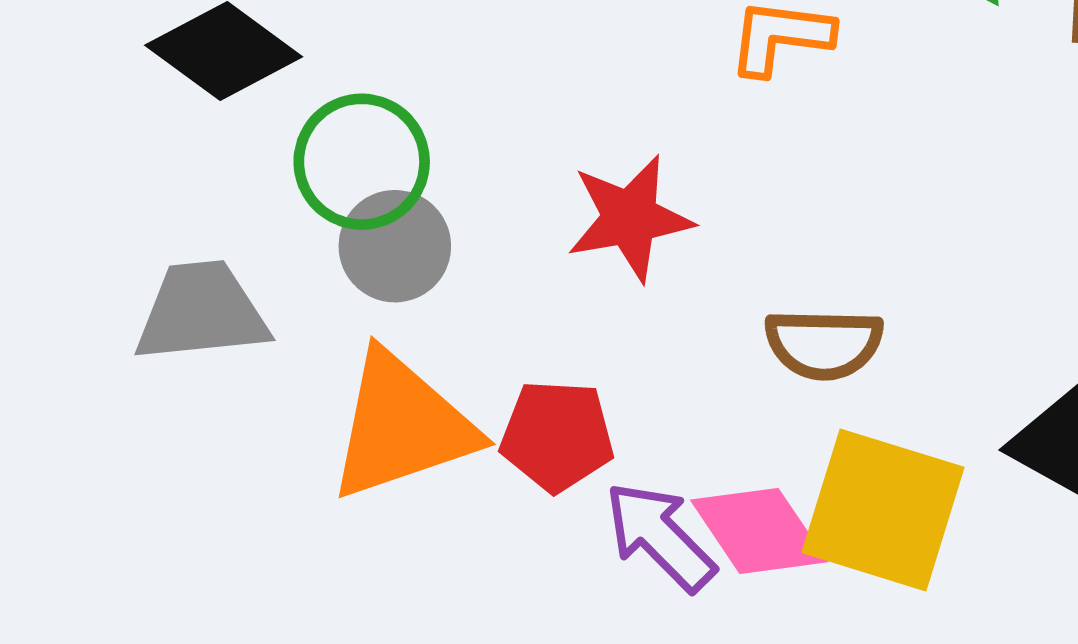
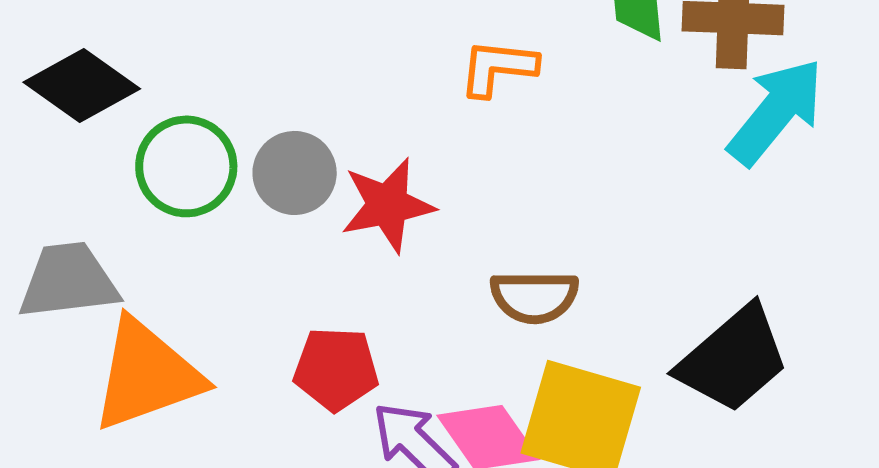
gray circle: (395, 246) -> (295, 173), moved
orange triangle: (402, 426) -> (147, 375), moved

